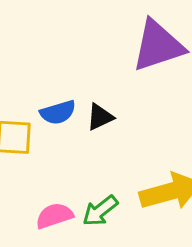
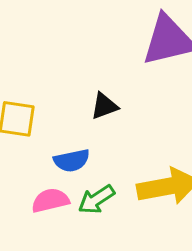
blue semicircle: (58, 112) -> (72, 161), moved

